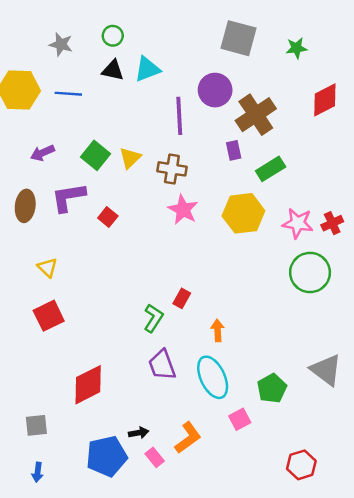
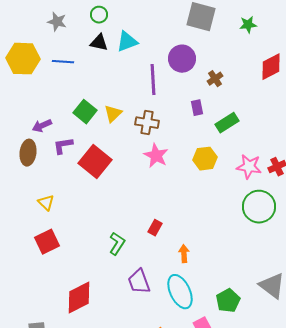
brown cross: (256, 115) -> (215, 79), size x0.5
purple arrow: (42, 153) -> (42, 126), moved
purple L-shape: (68, 197) -> (63, 146), size x0.7
yellow hexagon: (243, 213) -> (205, 159), size x0.7
red square: (108, 217) -> (95, 162), size x2.0
green L-shape: (153, 318) -> (117, 244), moved

